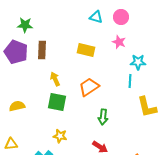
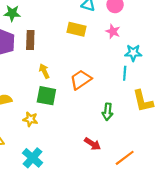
yellow rectangle: (86, 50) -> (76, 29), moved
green arrow: (103, 117) -> (108, 112), moved
yellow star: (60, 136) -> (30, 119), moved

